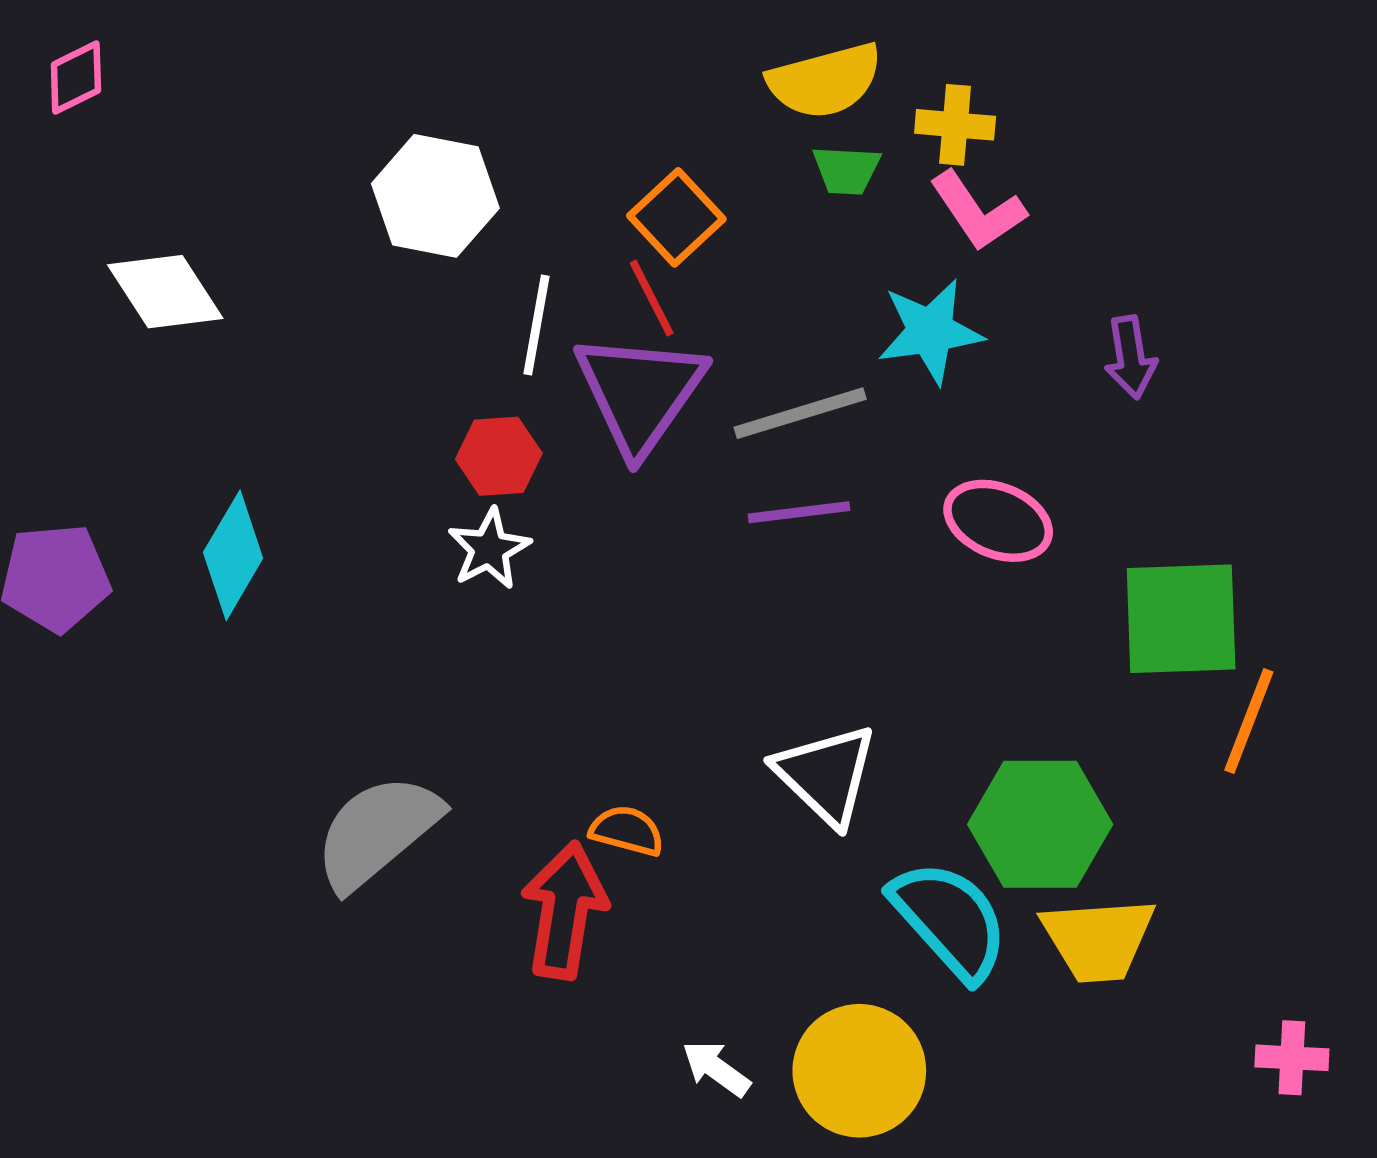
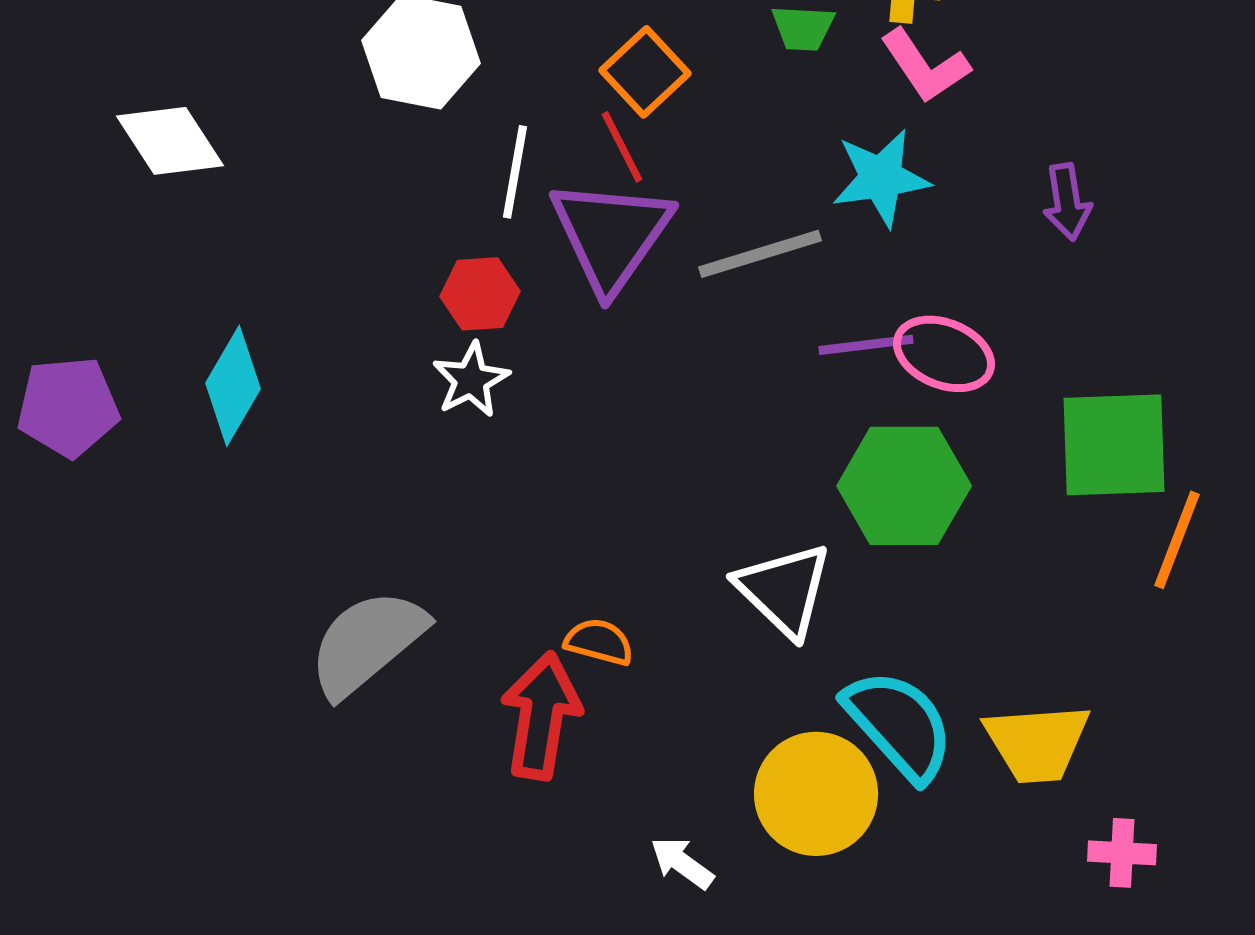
purple line: (799, 512) -> (866, 345), moved
green hexagon: (1040, 824) -> (904, 486), moved
pink cross: (1292, 1058) -> (1122, 853), moved
yellow circle: (859, 1071) -> (816, 794), moved

